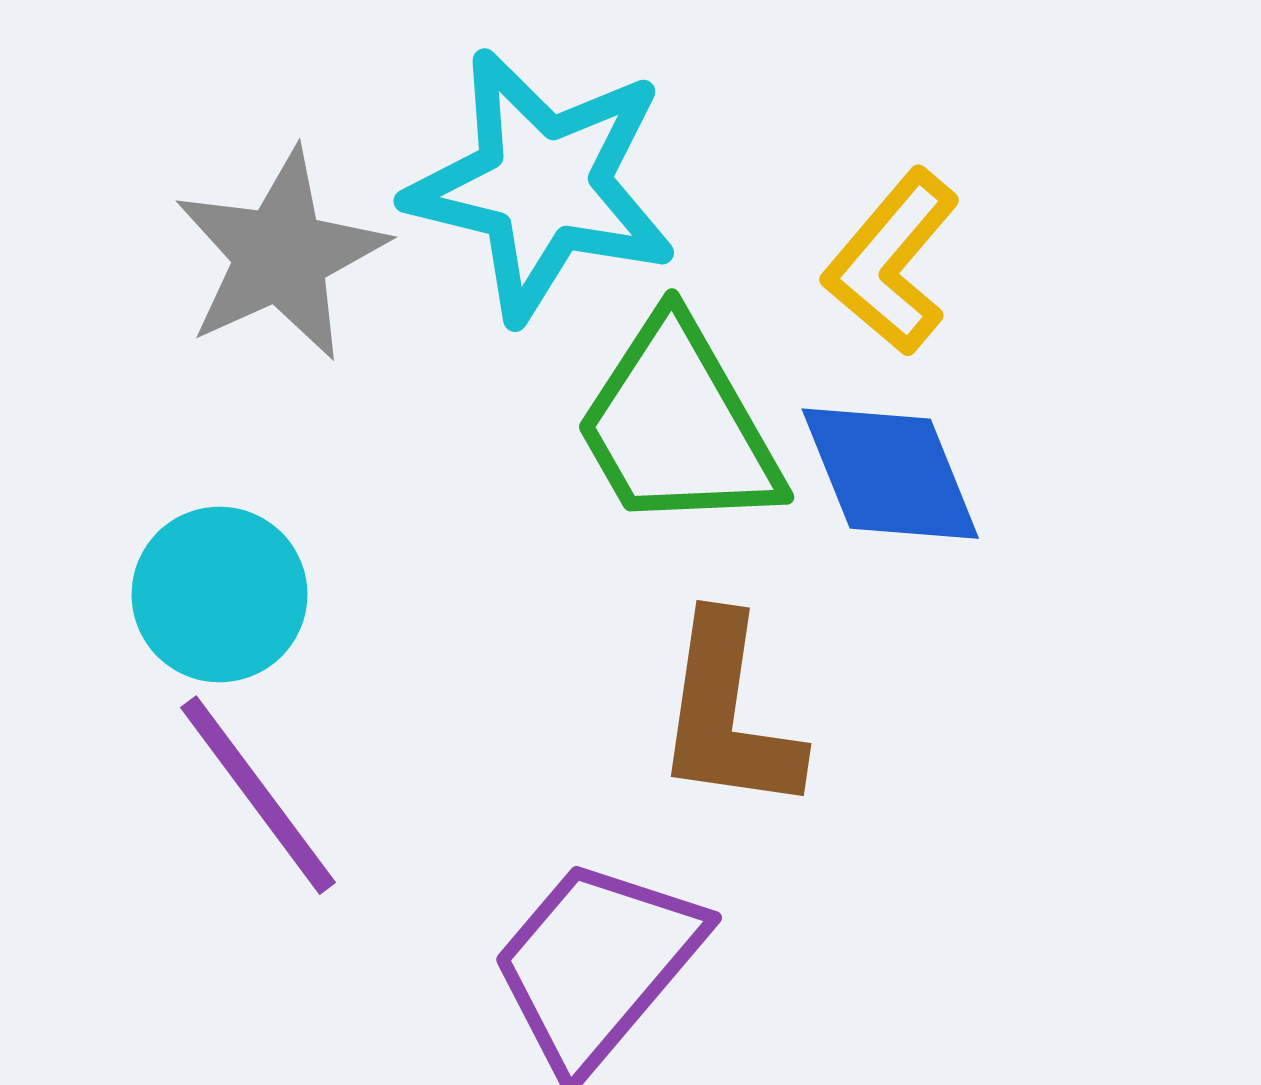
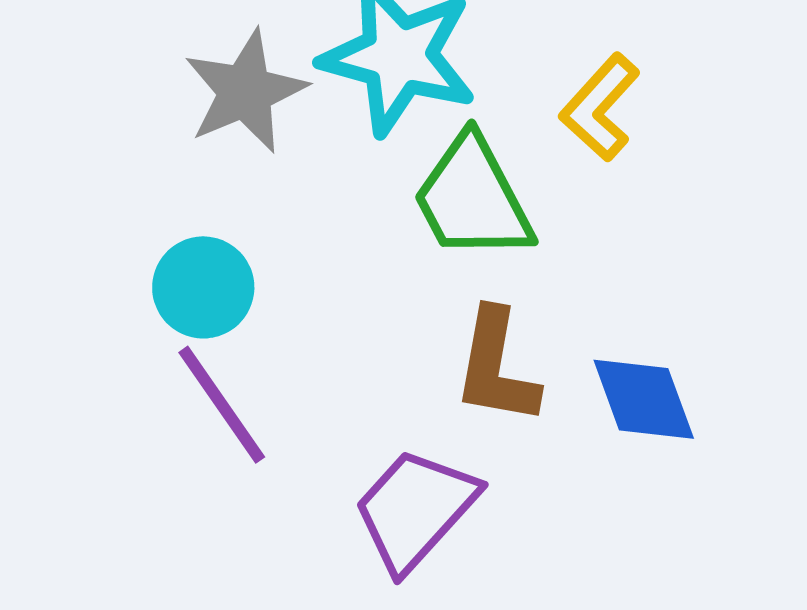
blue diamond: (890, 474) -> (644, 399), moved

